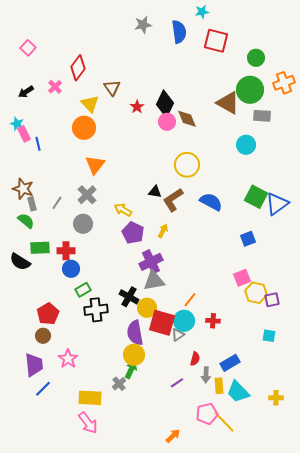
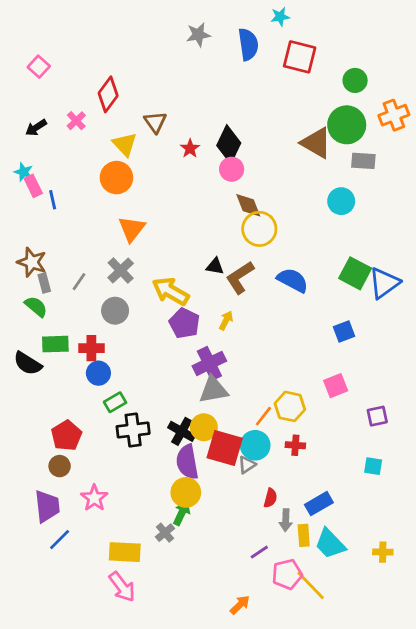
brown diamond: (187, 119) -> (248, 205), moved
yellow arrow: (123, 210) -> (171, 291), size x1.5
yellow hexagon: (256, 293) -> (290, 406), moved
black cross: (129, 297) -> (182, 431), moved
purple line: (177, 383) -> (259, 552), moved

